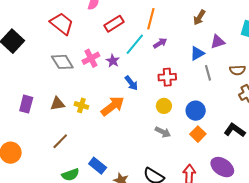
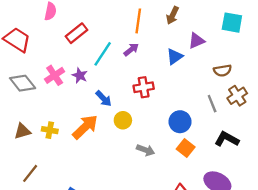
orange line: (151, 19) -> (138, 21), moved
gray line: (208, 73) -> (212, 104), moved
yellow circle: (164, 106) -> (123, 120), moved

